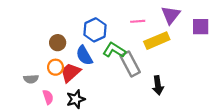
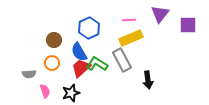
yellow rectangle: (157, 41) -> (131, 38), moved
green L-shape: (114, 50) -> (97, 64), moved
red trapezoid: (70, 73) -> (81, 68), moved

